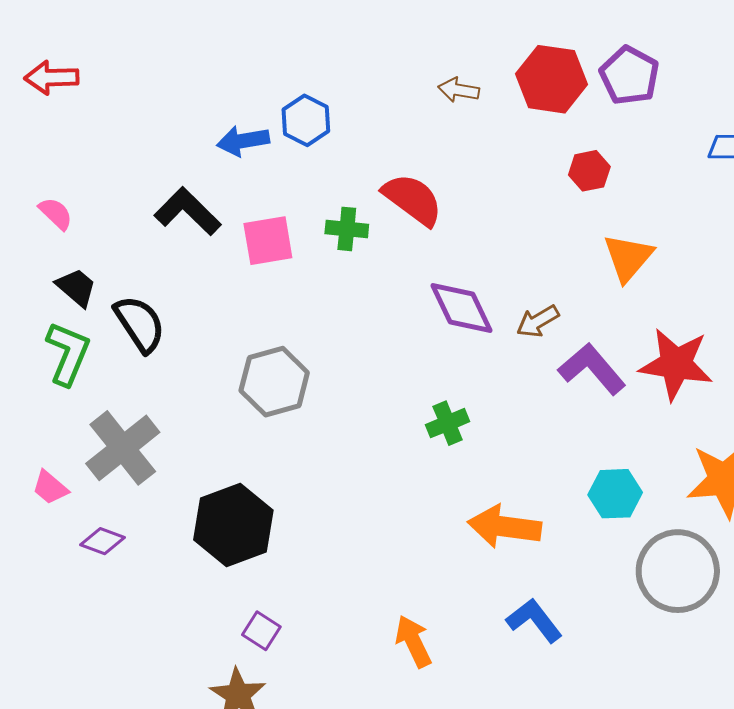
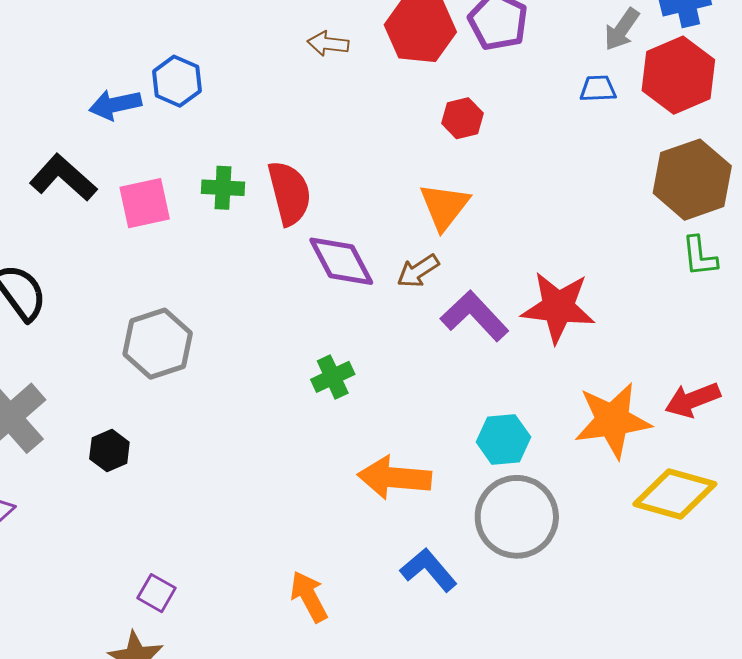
red semicircle: (413, 199) -> (289, 193), moved, turned 42
orange triangle: (628, 258) -> (444, 206), moved
black hexagon: (233, 525) -> (109, 450), moved, size x0.5
gray circle: (678, 571) -> (517, 517), moved

